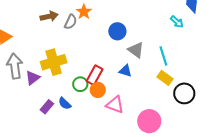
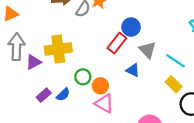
cyan line: (163, 56) -> (176, 61), turned -48
red rectangle: (95, 75) -> (117, 43), moved
blue semicircle: (65, 103) -> (63, 95), turned -96
pink triangle: (115, 105) -> (104, 103), moved

